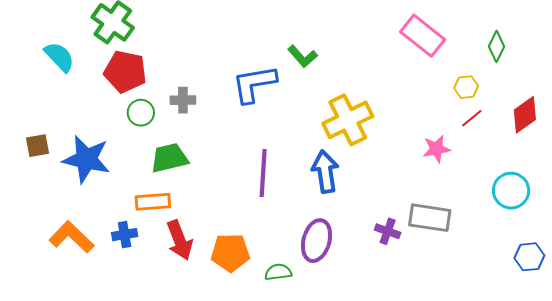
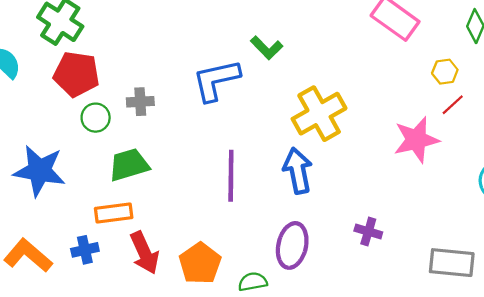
pink star: (436, 149) -> (416, 140), size x1.5
gray rectangle: (430, 218) -> (452, 263), moved
orange pentagon: (230, 253) -> (200, 263), turned -30

